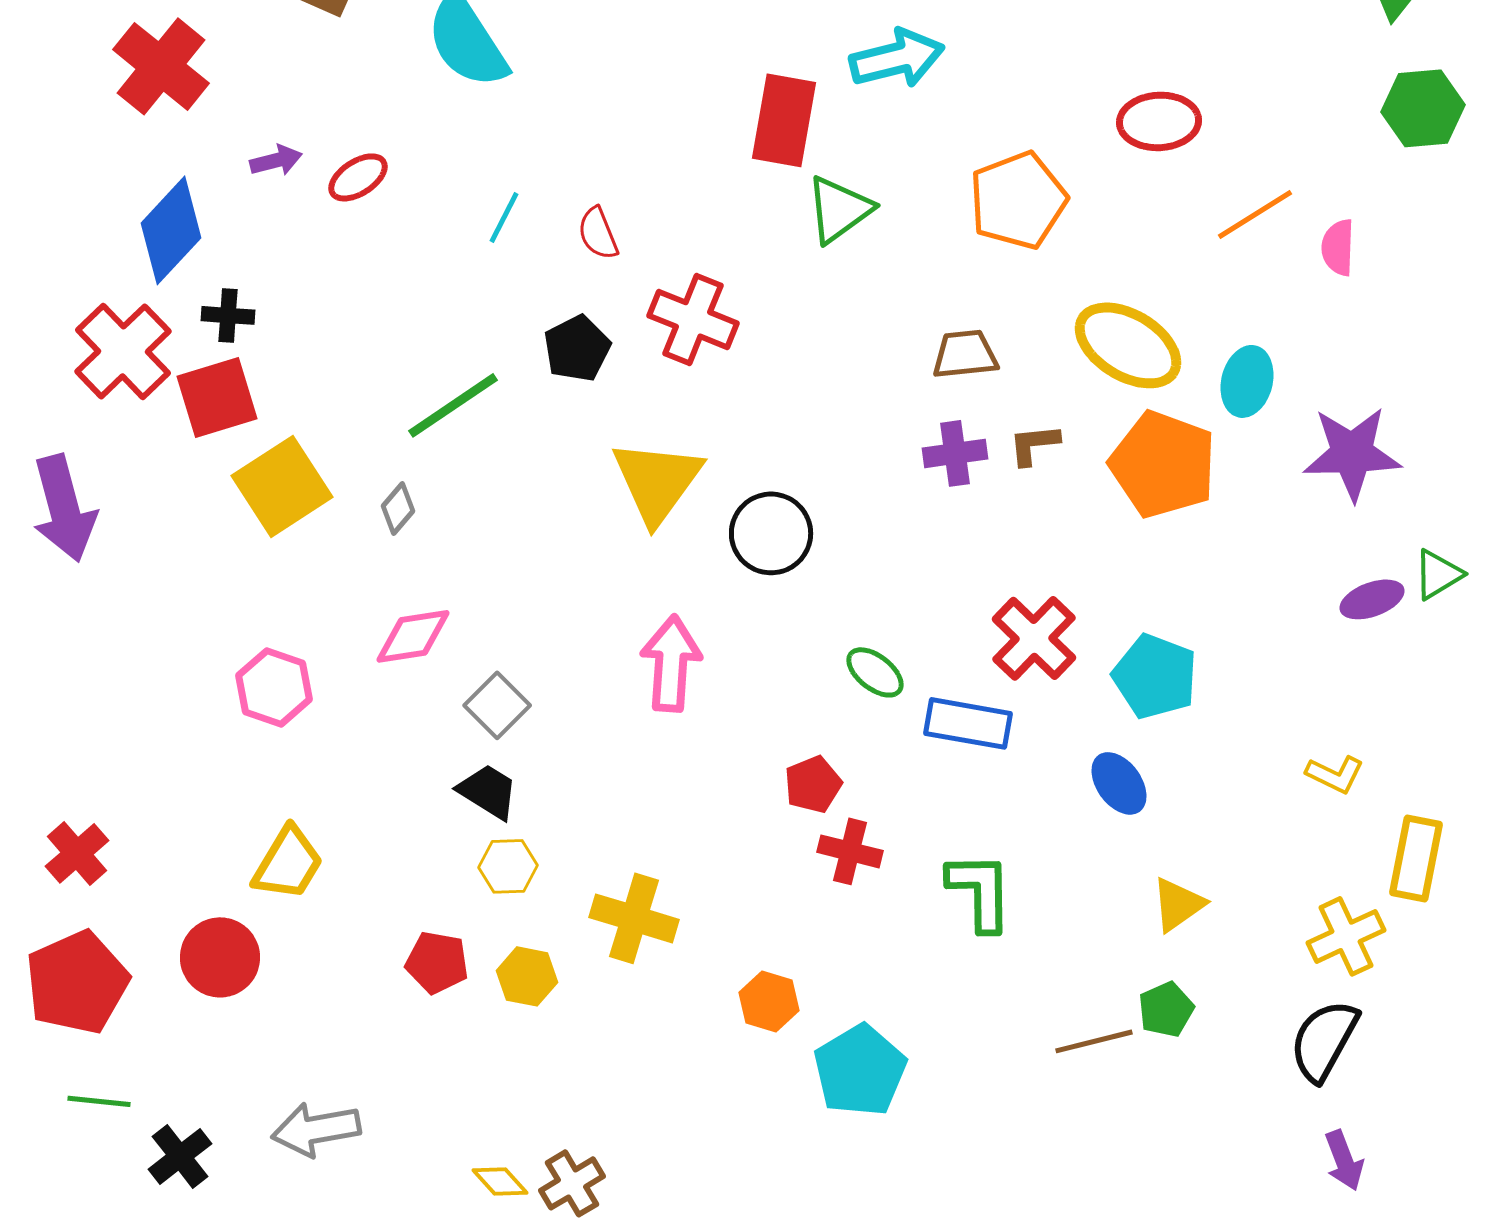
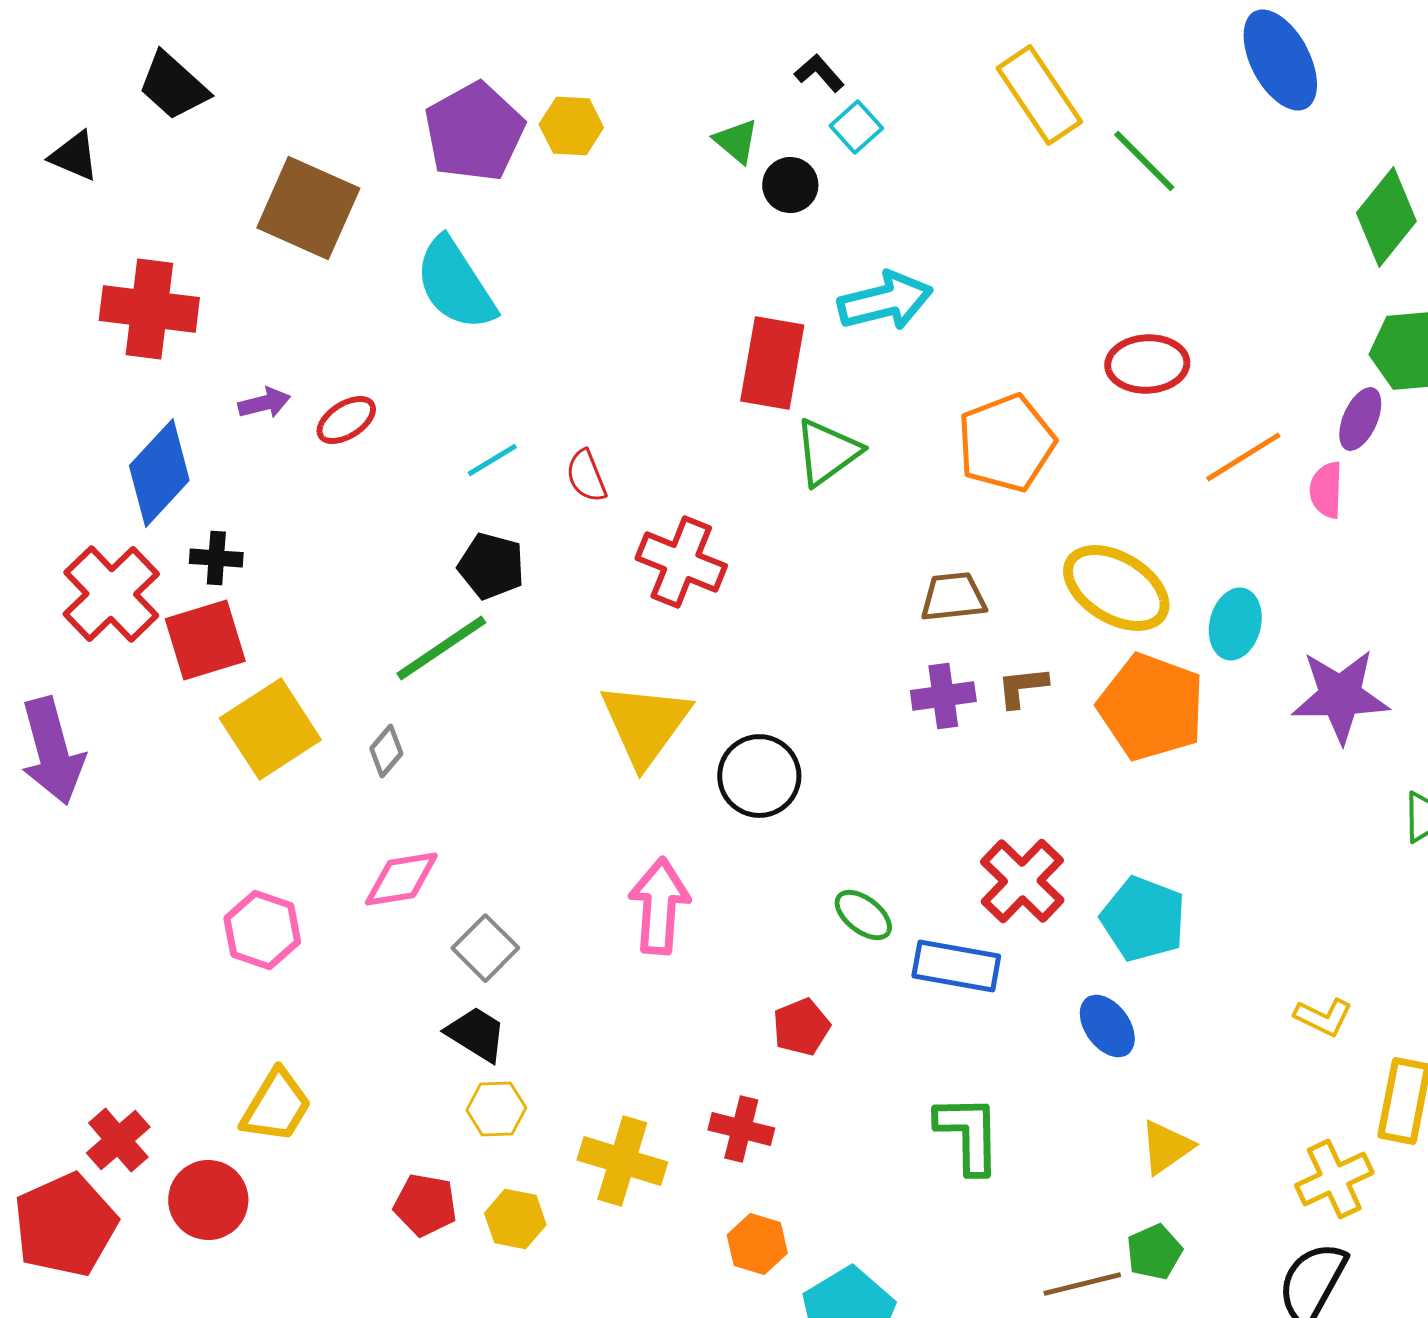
red cross: (161, 66) -> (149, 309), turned -32
cyan line: (504, 217) -> (492, 460), turned 32
black pentagon: (577, 348) -> (491, 566), moved, turned -30
purple ellipse: (1372, 599) -> (1360, 419), moved, turned -46
red cross: (850, 851) -> (741, 1129), moved
red cross: (77, 853) -> (118, 1140), moved

